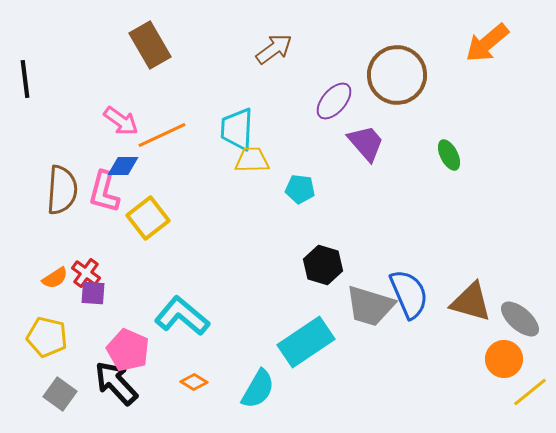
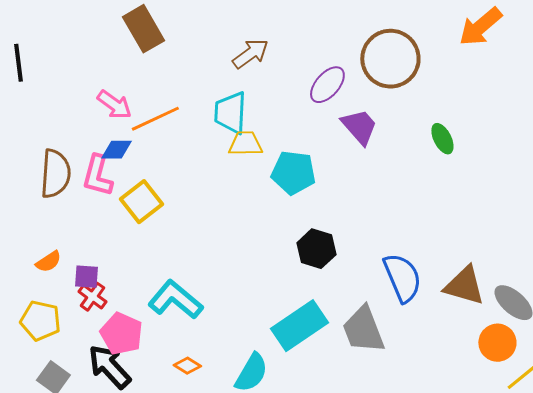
brown arrow: (274, 49) -> (250, 54), moved
cyan pentagon: (300, 189) -> (293, 173), size x1.5
red cross: (86, 273) -> (92, 297), moved
gray trapezoid: (370, 306) -> (363, 330), moved, turned 52

